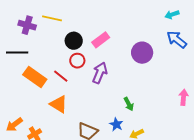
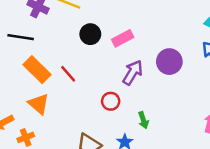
red circle: (77, 61) -> (111, 101), moved
purple arrow: (100, 73) -> (133, 73), moved
orange triangle: (59, 104) -> (39, 104), moved

